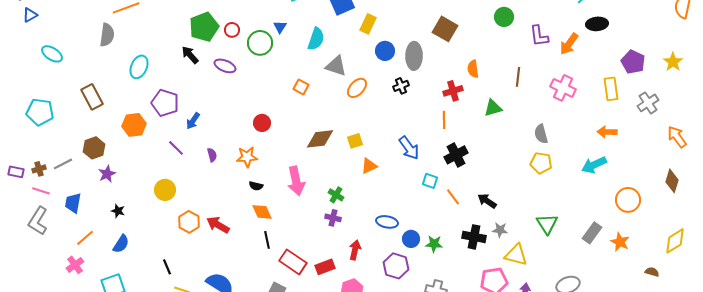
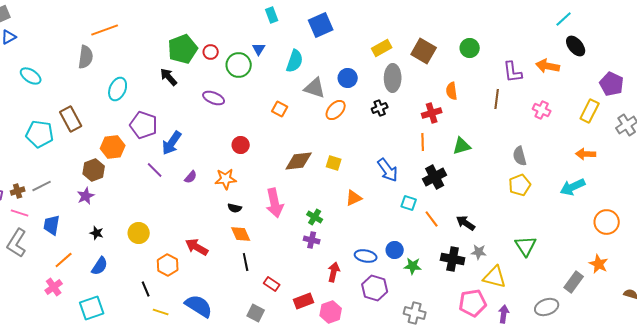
green circle: (504, 17) -> (470, 48), moved
yellow rectangle: (368, 24) -> (382, 48), moved, turned 36
black ellipse: (597, 24) -> (576, 46), turned 55
purple L-shape: (539, 36) -> (513, 72), moved
orange arrow: (569, 44) -> (548, 66), turned 65
blue circle: (385, 51) -> (348, 78), moved
purple ellipse: (225, 66) -> (214, 98), moved
pink cross: (563, 88) -> (542, 110), size x0.7
yellow rectangle: (611, 89) -> (590, 111), turned 35
green triangle: (493, 108) -> (462, 146), moved
cyan pentagon: (40, 112) -> (40, 134), moved
blue arrow: (193, 121) -> (172, 143), size x1.4
yellow square: (355, 141) -> (334, 163), turned 35
brown hexagon: (94, 148) -> (94, 170), moved
purple semicircle: (212, 155) -> (191, 177), turned 56
yellow pentagon: (541, 163) -> (520, 185), turned -30
orange triangle: (369, 166) -> (354, 198), moved
yellow circle: (165, 190) -> (139, 233), moved
orange hexagon: (189, 222) -> (168, 265), moved
blue ellipse: (387, 222) -> (366, 256), moved
gray rectangle: (592, 233) -> (574, 282), moved
blue circle: (411, 239) -> (395, 250), moved
red rectangle: (293, 262) -> (272, 284), size x0.6
red rectangle: (325, 267) -> (304, 301), moved

